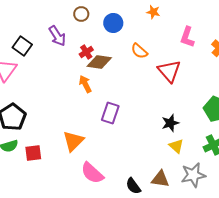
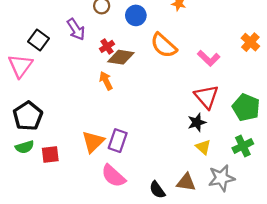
pink L-shape: (187, 37) -> (209, 58), moved, turned -65
orange semicircle: (139, 51) -> (164, 45), size x1.5
red triangle: (169, 71) -> (206, 97), moved
purple rectangle: (110, 113) -> (118, 141), moved

